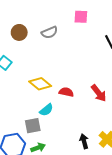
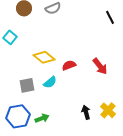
red semicircle: (66, 92) -> (69, 65), turned -32
gray square: (33, 126) -> (27, 85), moved

